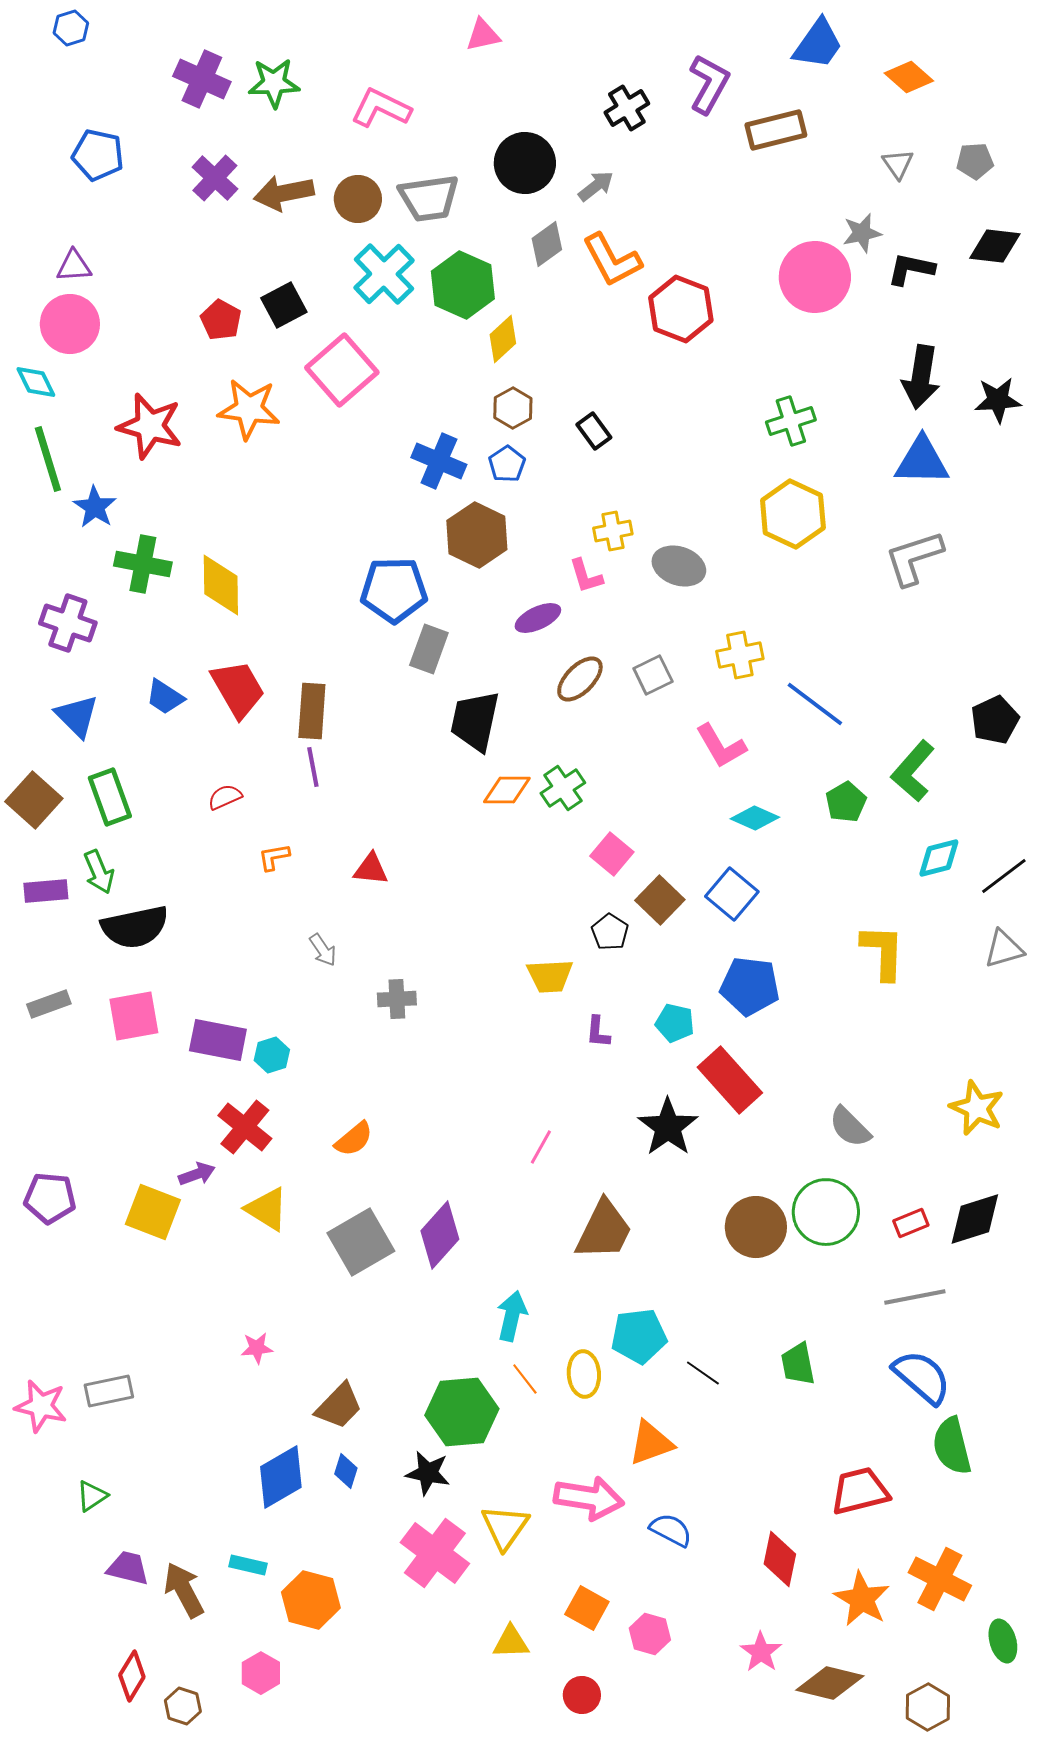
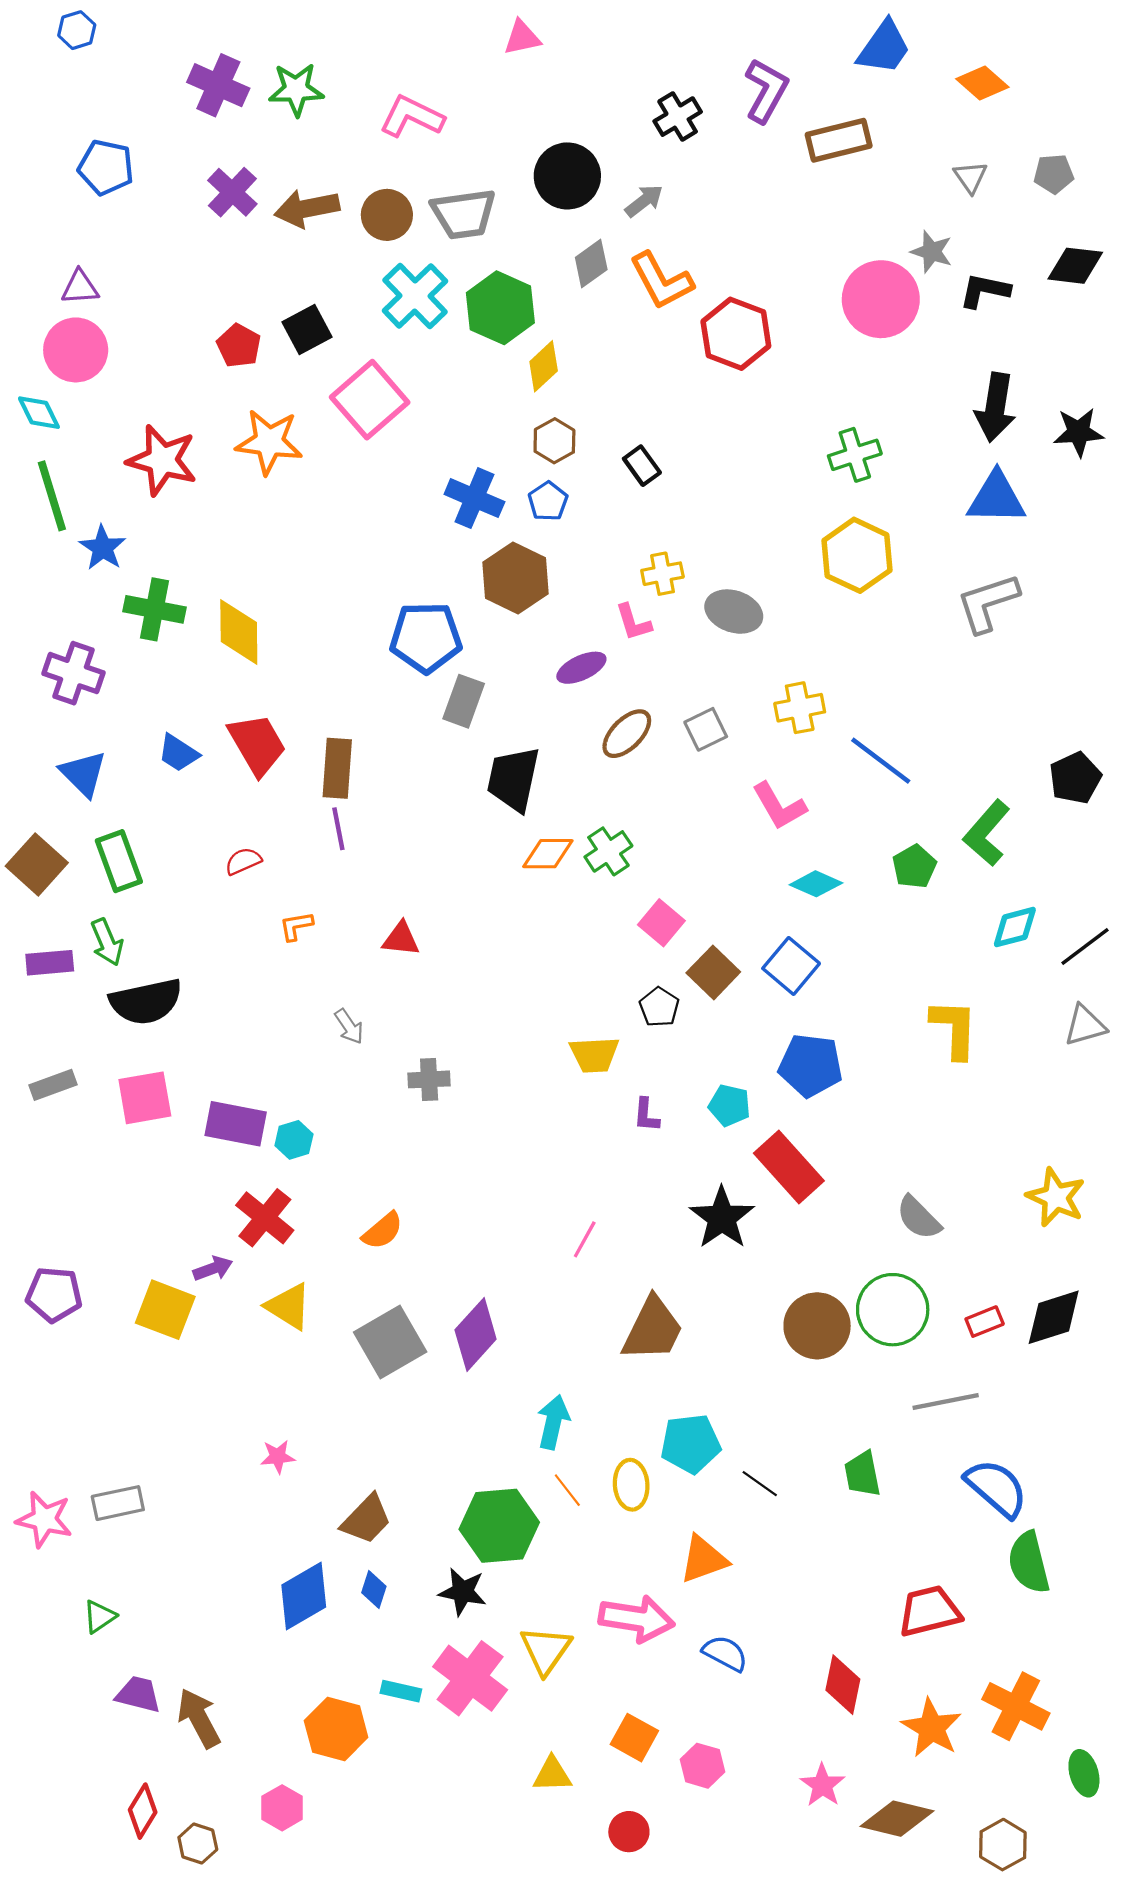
gray star: (862, 233) -> (932, 252), turned 30
gray line: (915, 1297) -> (946, 1401), moved
cyan rectangle: (248, 1565) -> (401, 1691), moved

